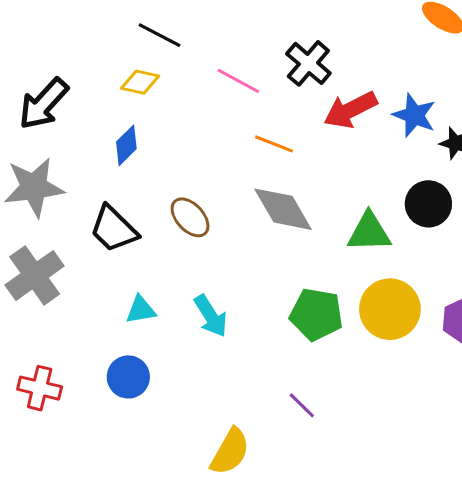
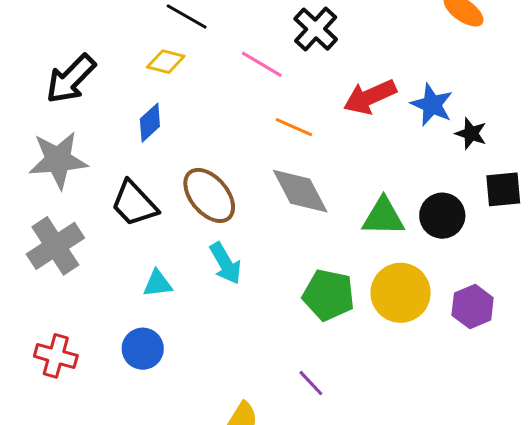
black cross: (308, 63) -> (316, 29), moved
black circle: (428, 204) -> (442, 216), moved
brown ellipse: (190, 217) -> (209, 195), size x1.4
cyan arrow: (211, 316) -> (225, 263), moved

